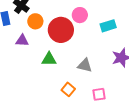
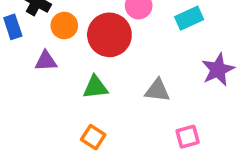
orange square: (68, 89) -> (93, 137), moved

